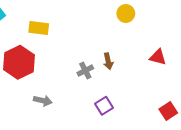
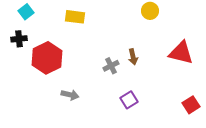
yellow rectangle: (39, 28) -> (75, 17), moved
red triangle: (158, 57) -> (181, 53), size x1.5

